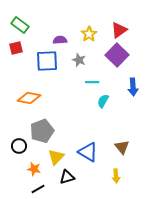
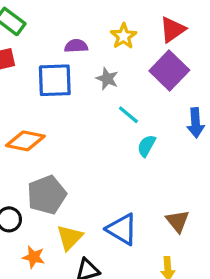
cyan line: (92, 82) -> (128, 115), turned 40

